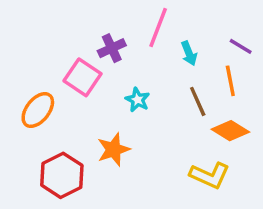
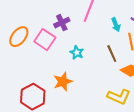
cyan arrow: (189, 53) -> (116, 25), moved
orange ellipse: (38, 110) -> (19, 37), moved

